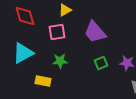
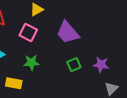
pink square: (57, 32) -> (28, 32), turned 36

